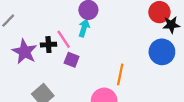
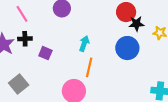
cyan arrow: (84, 28) -> (84, 44), moved
pink line: (64, 39) -> (22, 14), moved

